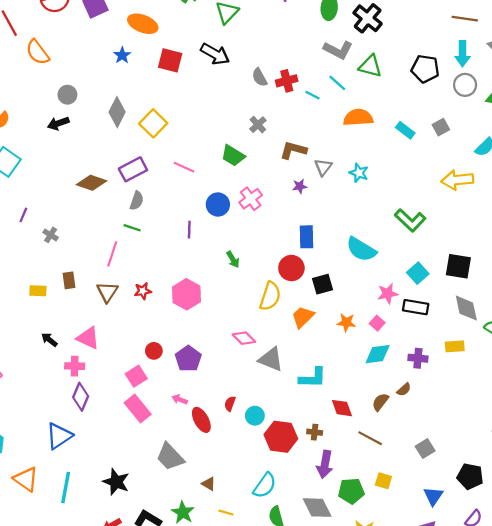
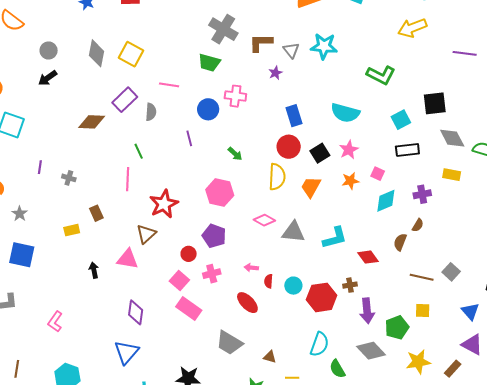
gray cross: (258, 125) -> (223, 29), size x1.8
cyan star: (359, 173) -> (324, 46), size x1.5
pink cross: (251, 199) -> (235, 96), turned -30
gray semicircle: (137, 201) -> (151, 112), moved
green line: (132, 228) -> (139, 151), turned 63
cyan square: (418, 273) -> (401, 120), turned 30
red star: (143, 291) -> (164, 204), size x1.8
brown triangle: (107, 292) -> (146, 234), moved, turned 30
pink hexagon: (186, 294) -> (220, 193), moved
pink star: (388, 294) -> (349, 150), moved
black arrow: (49, 340) -> (94, 270), turned 56
yellow rectangle: (455, 346) -> (452, 175), turned 30
purple pentagon: (188, 359) -> (214, 236), moved
pink cross: (75, 366) -> (212, 274), moved
pink arrow: (180, 399) -> (251, 268), moved
brown line: (370, 438) -> (422, 277), moved

